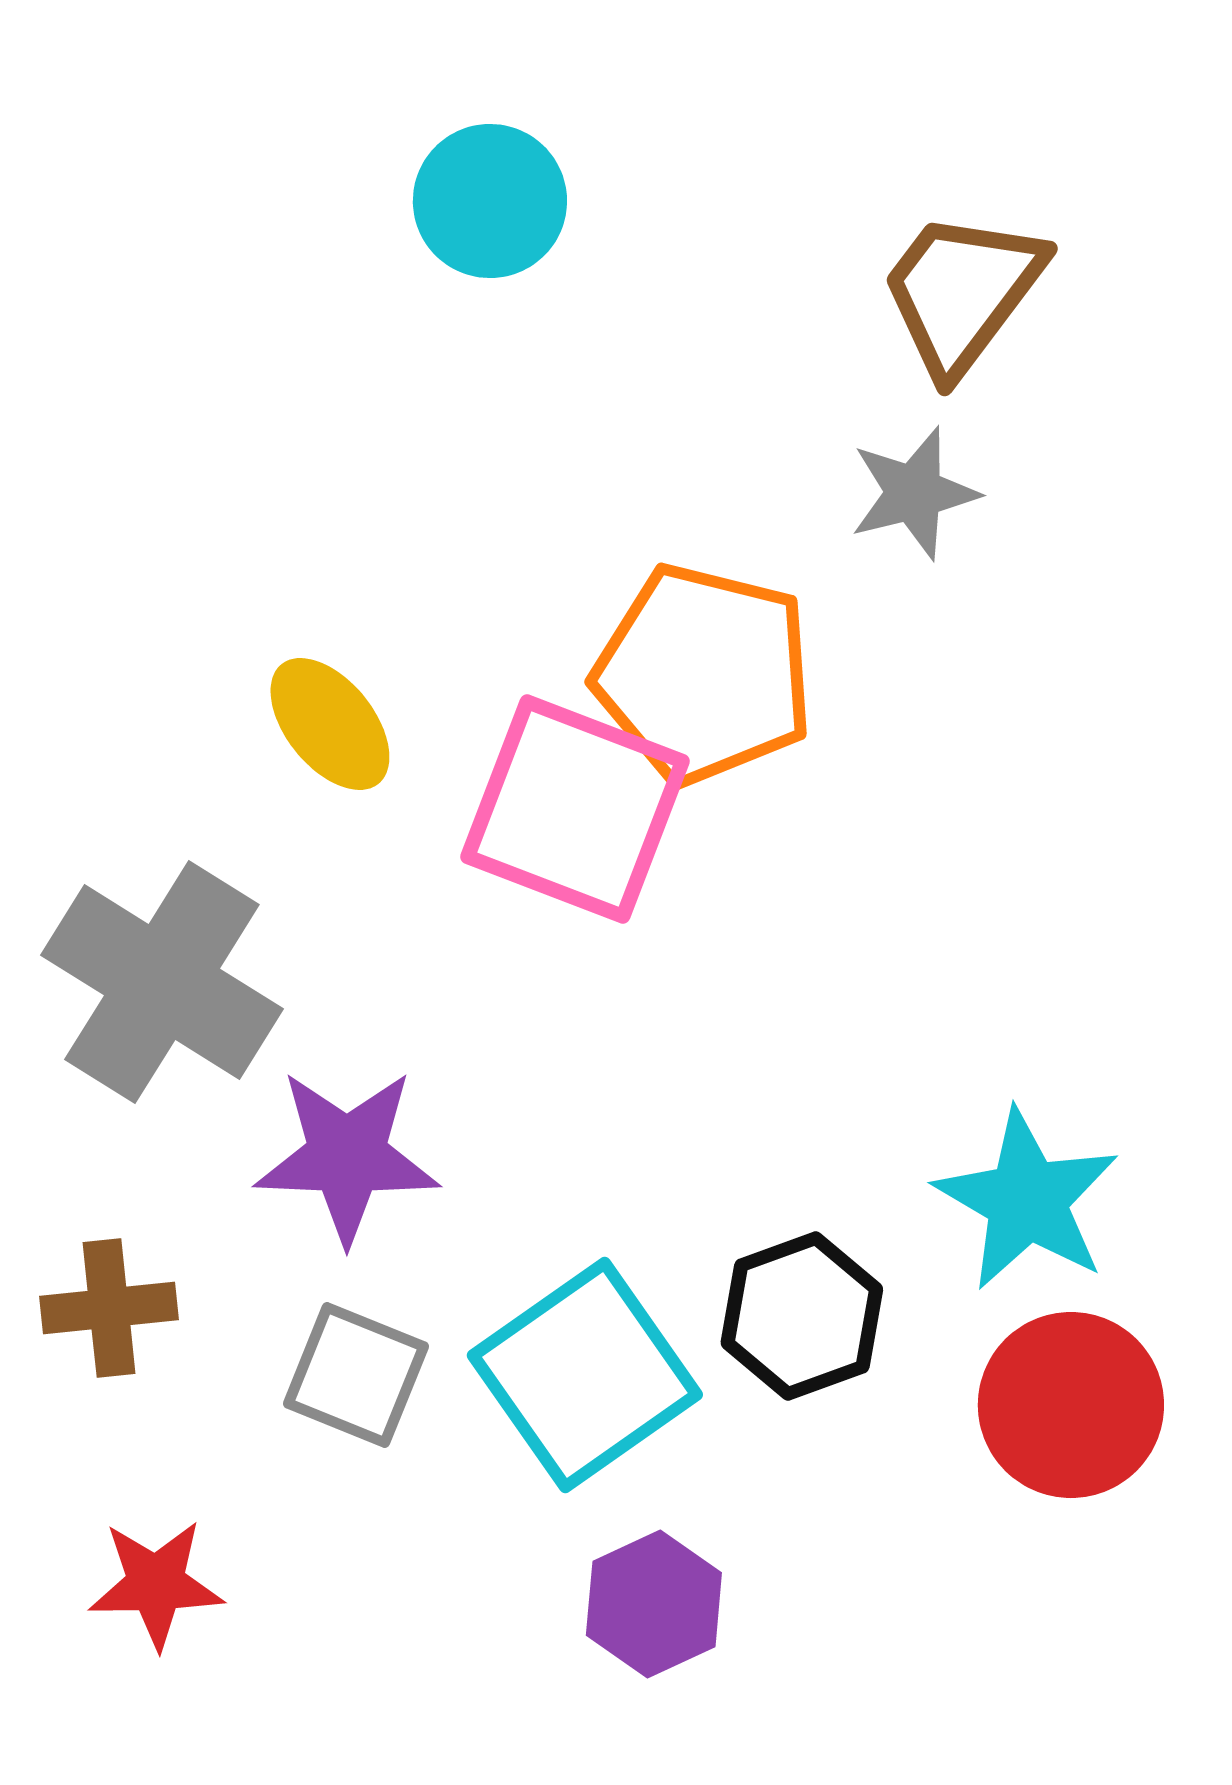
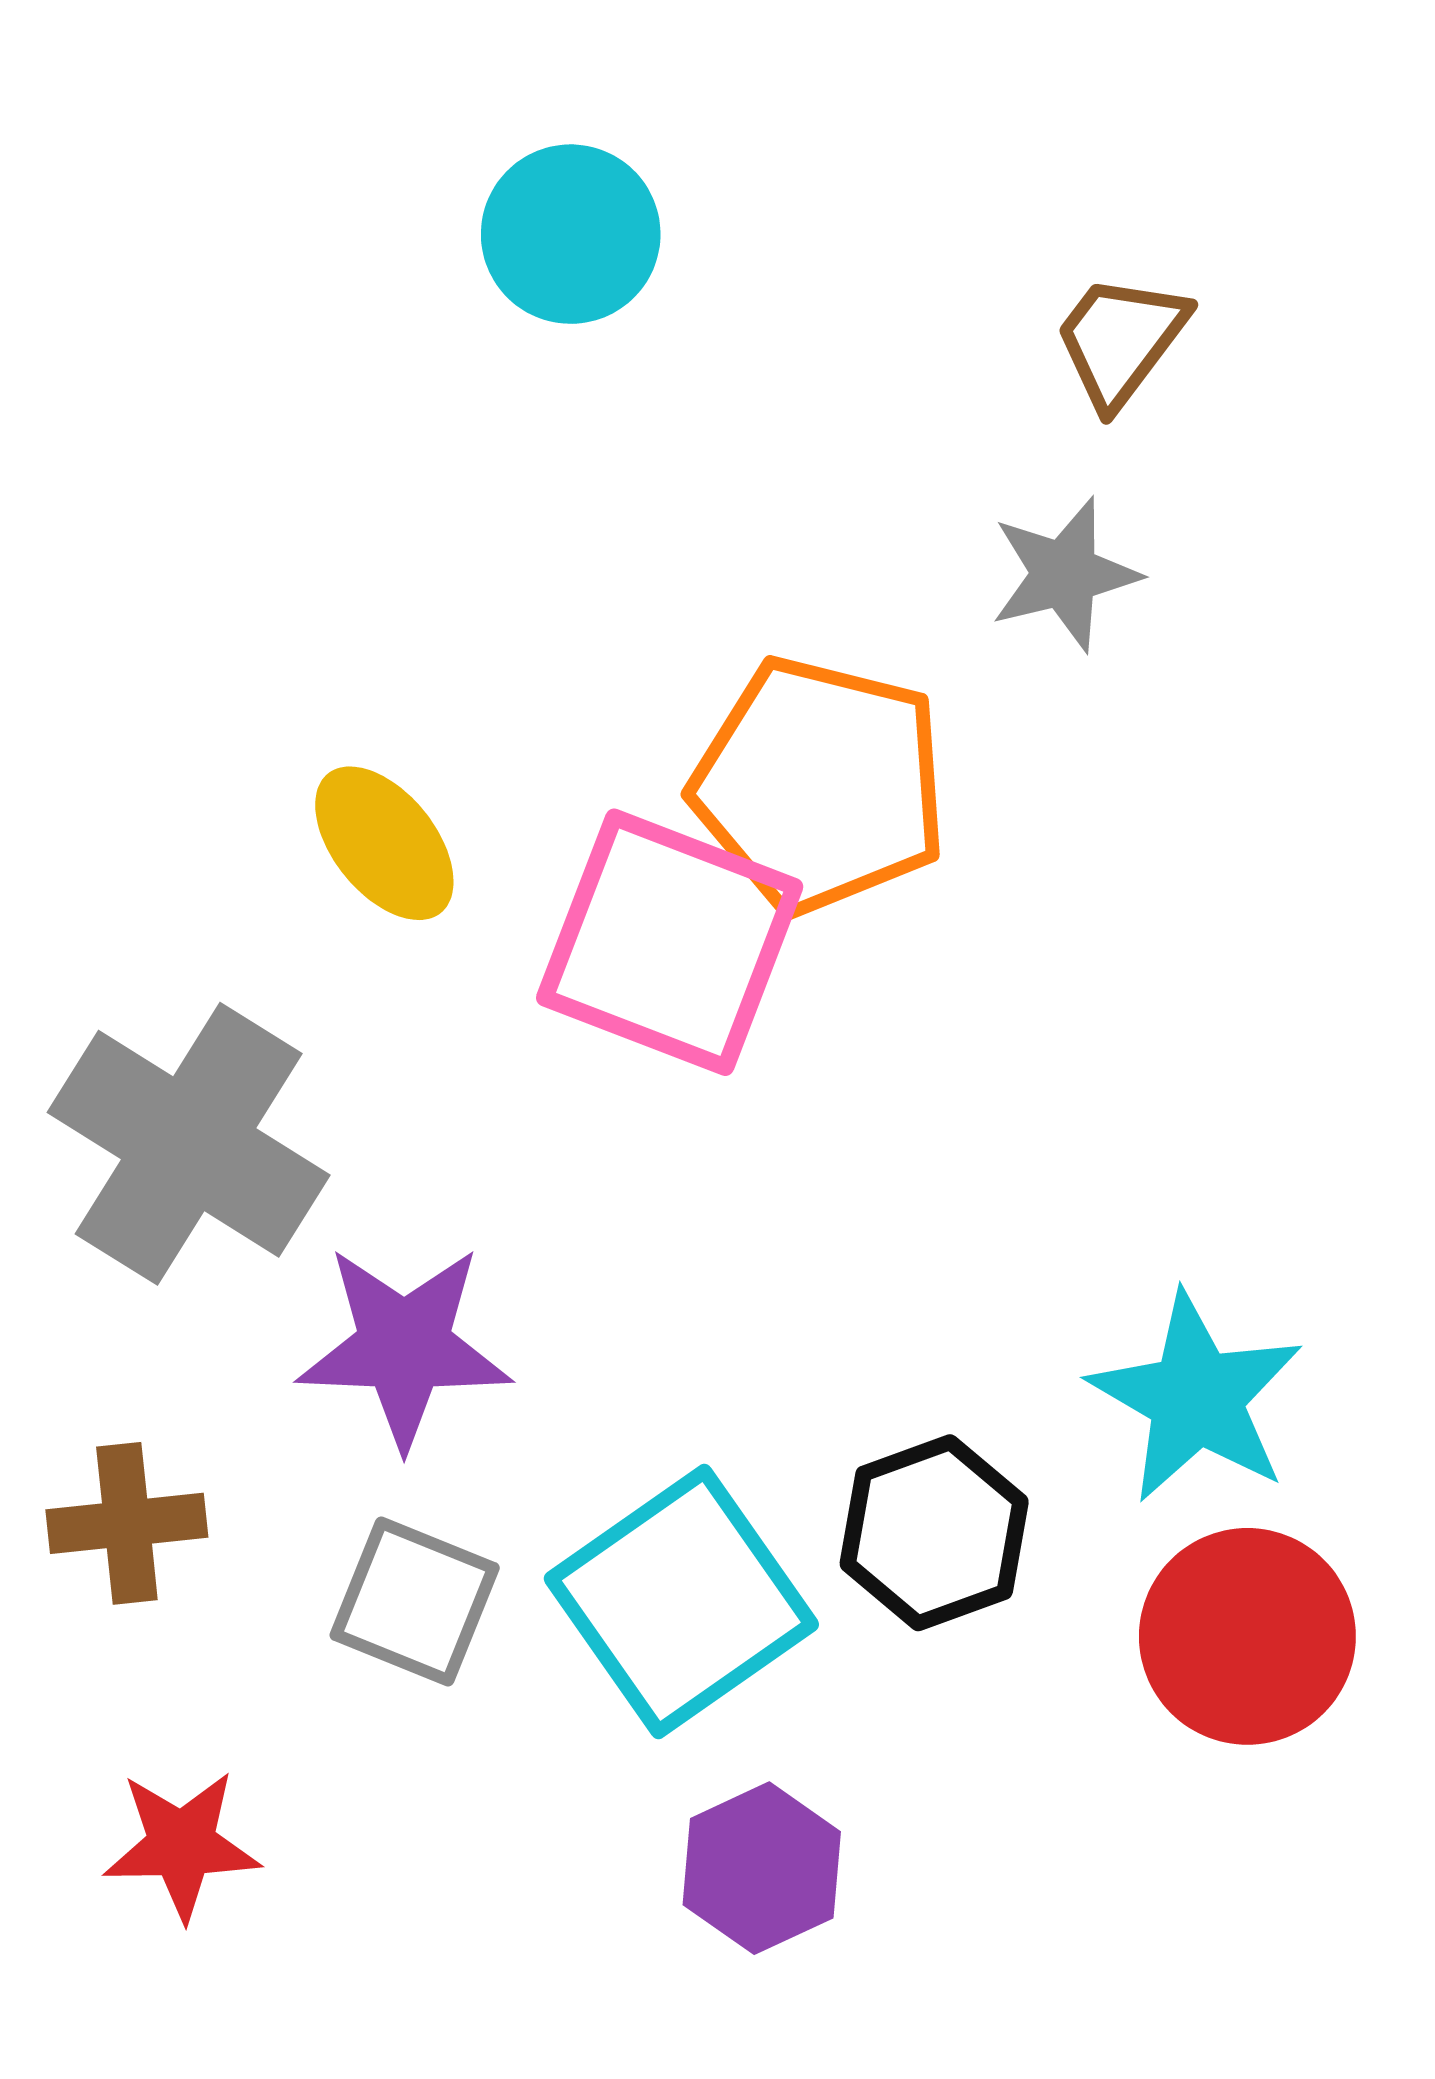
brown trapezoid: (962, 292) -> (1120, 340), size x0.7

